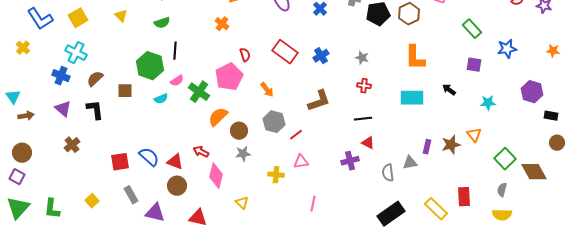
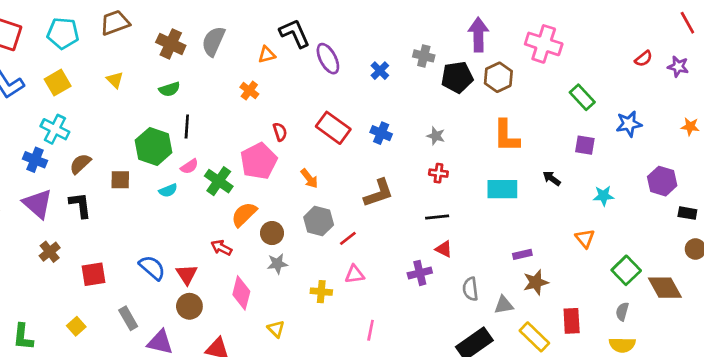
blue cross: (321, 56) -> (381, 133), turned -35
purple triangle: (63, 109) -> (38, 204), size x1.4
brown star: (451, 145) -> (536, 282), moved
purple rectangle: (427, 147) -> (522, 254), turned 64
red arrow: (201, 152) -> (221, 248), moved
red square: (120, 162) -> (94, 274), moved
red triangle: (175, 162) -> (187, 274), turned 36
gray triangle: (410, 163) -> (504, 305), moved

